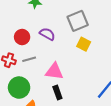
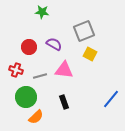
gray line: (29, 59) -> (40, 76), moved
pink triangle: (54, 71) -> (64, 70), moved

